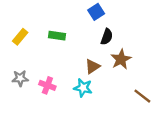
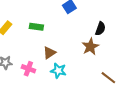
black semicircle: (107, 37) -> (100, 29), moved
brown triangle: (93, 66) -> (49, 53), moved

